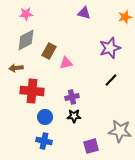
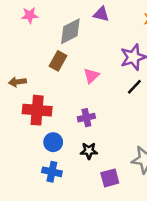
gray diamond: (26, 40) -> (70, 31), moved
pink triangle: (66, 63) -> (91, 76), moved, turned -32
black line: (111, 80) -> (134, 87), moved
black star: (74, 116) -> (89, 151), moved

